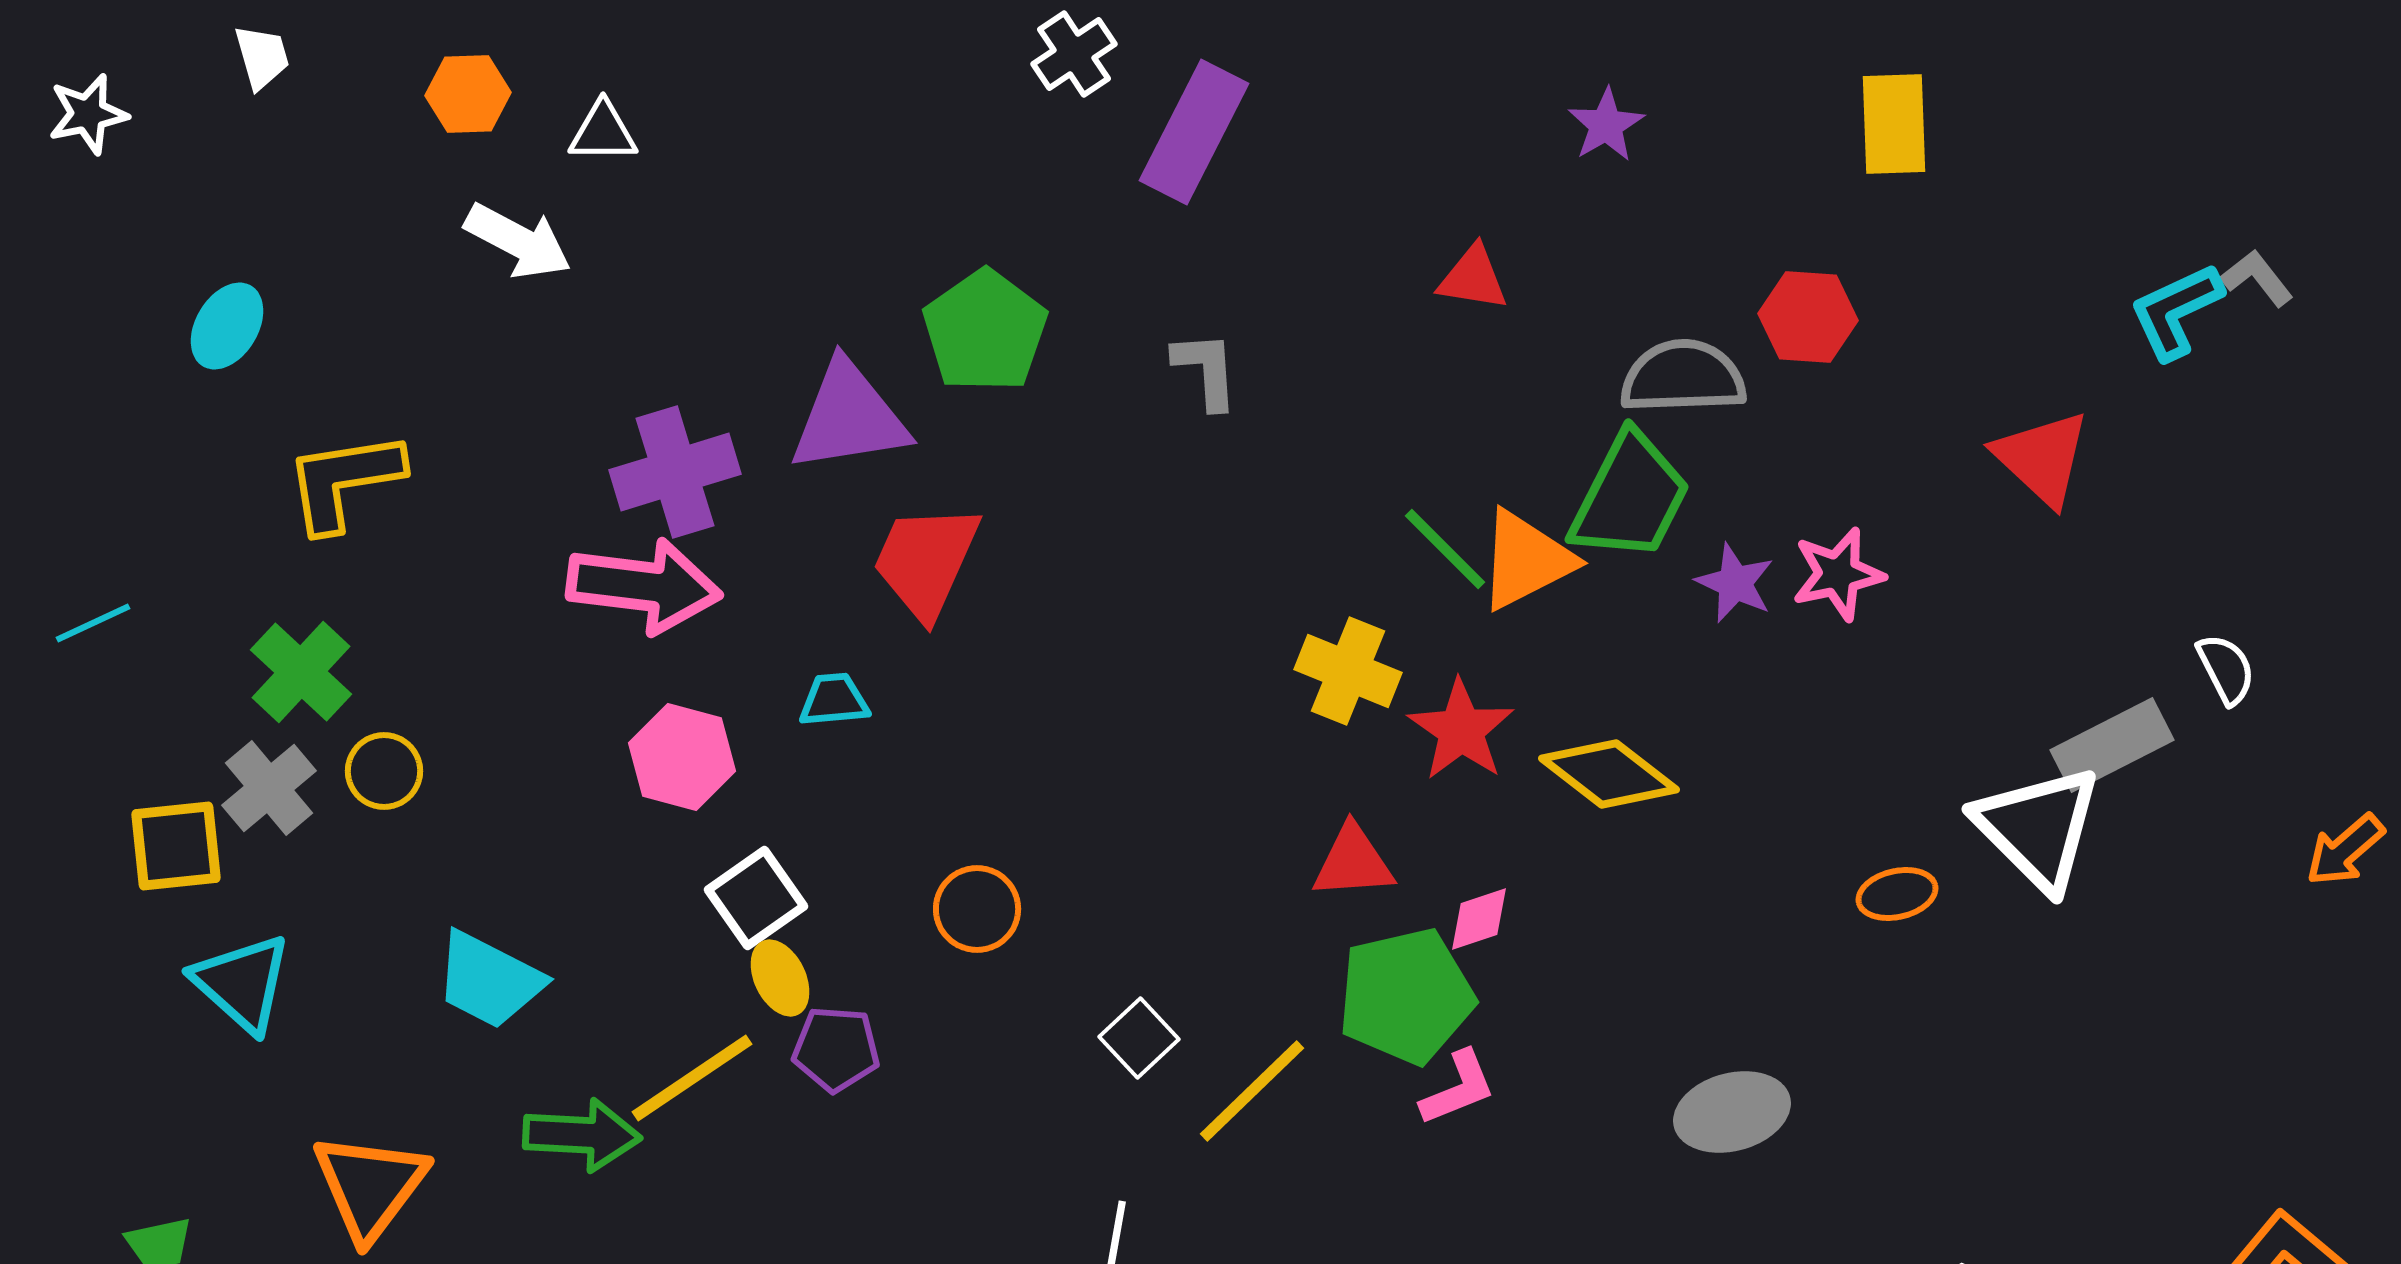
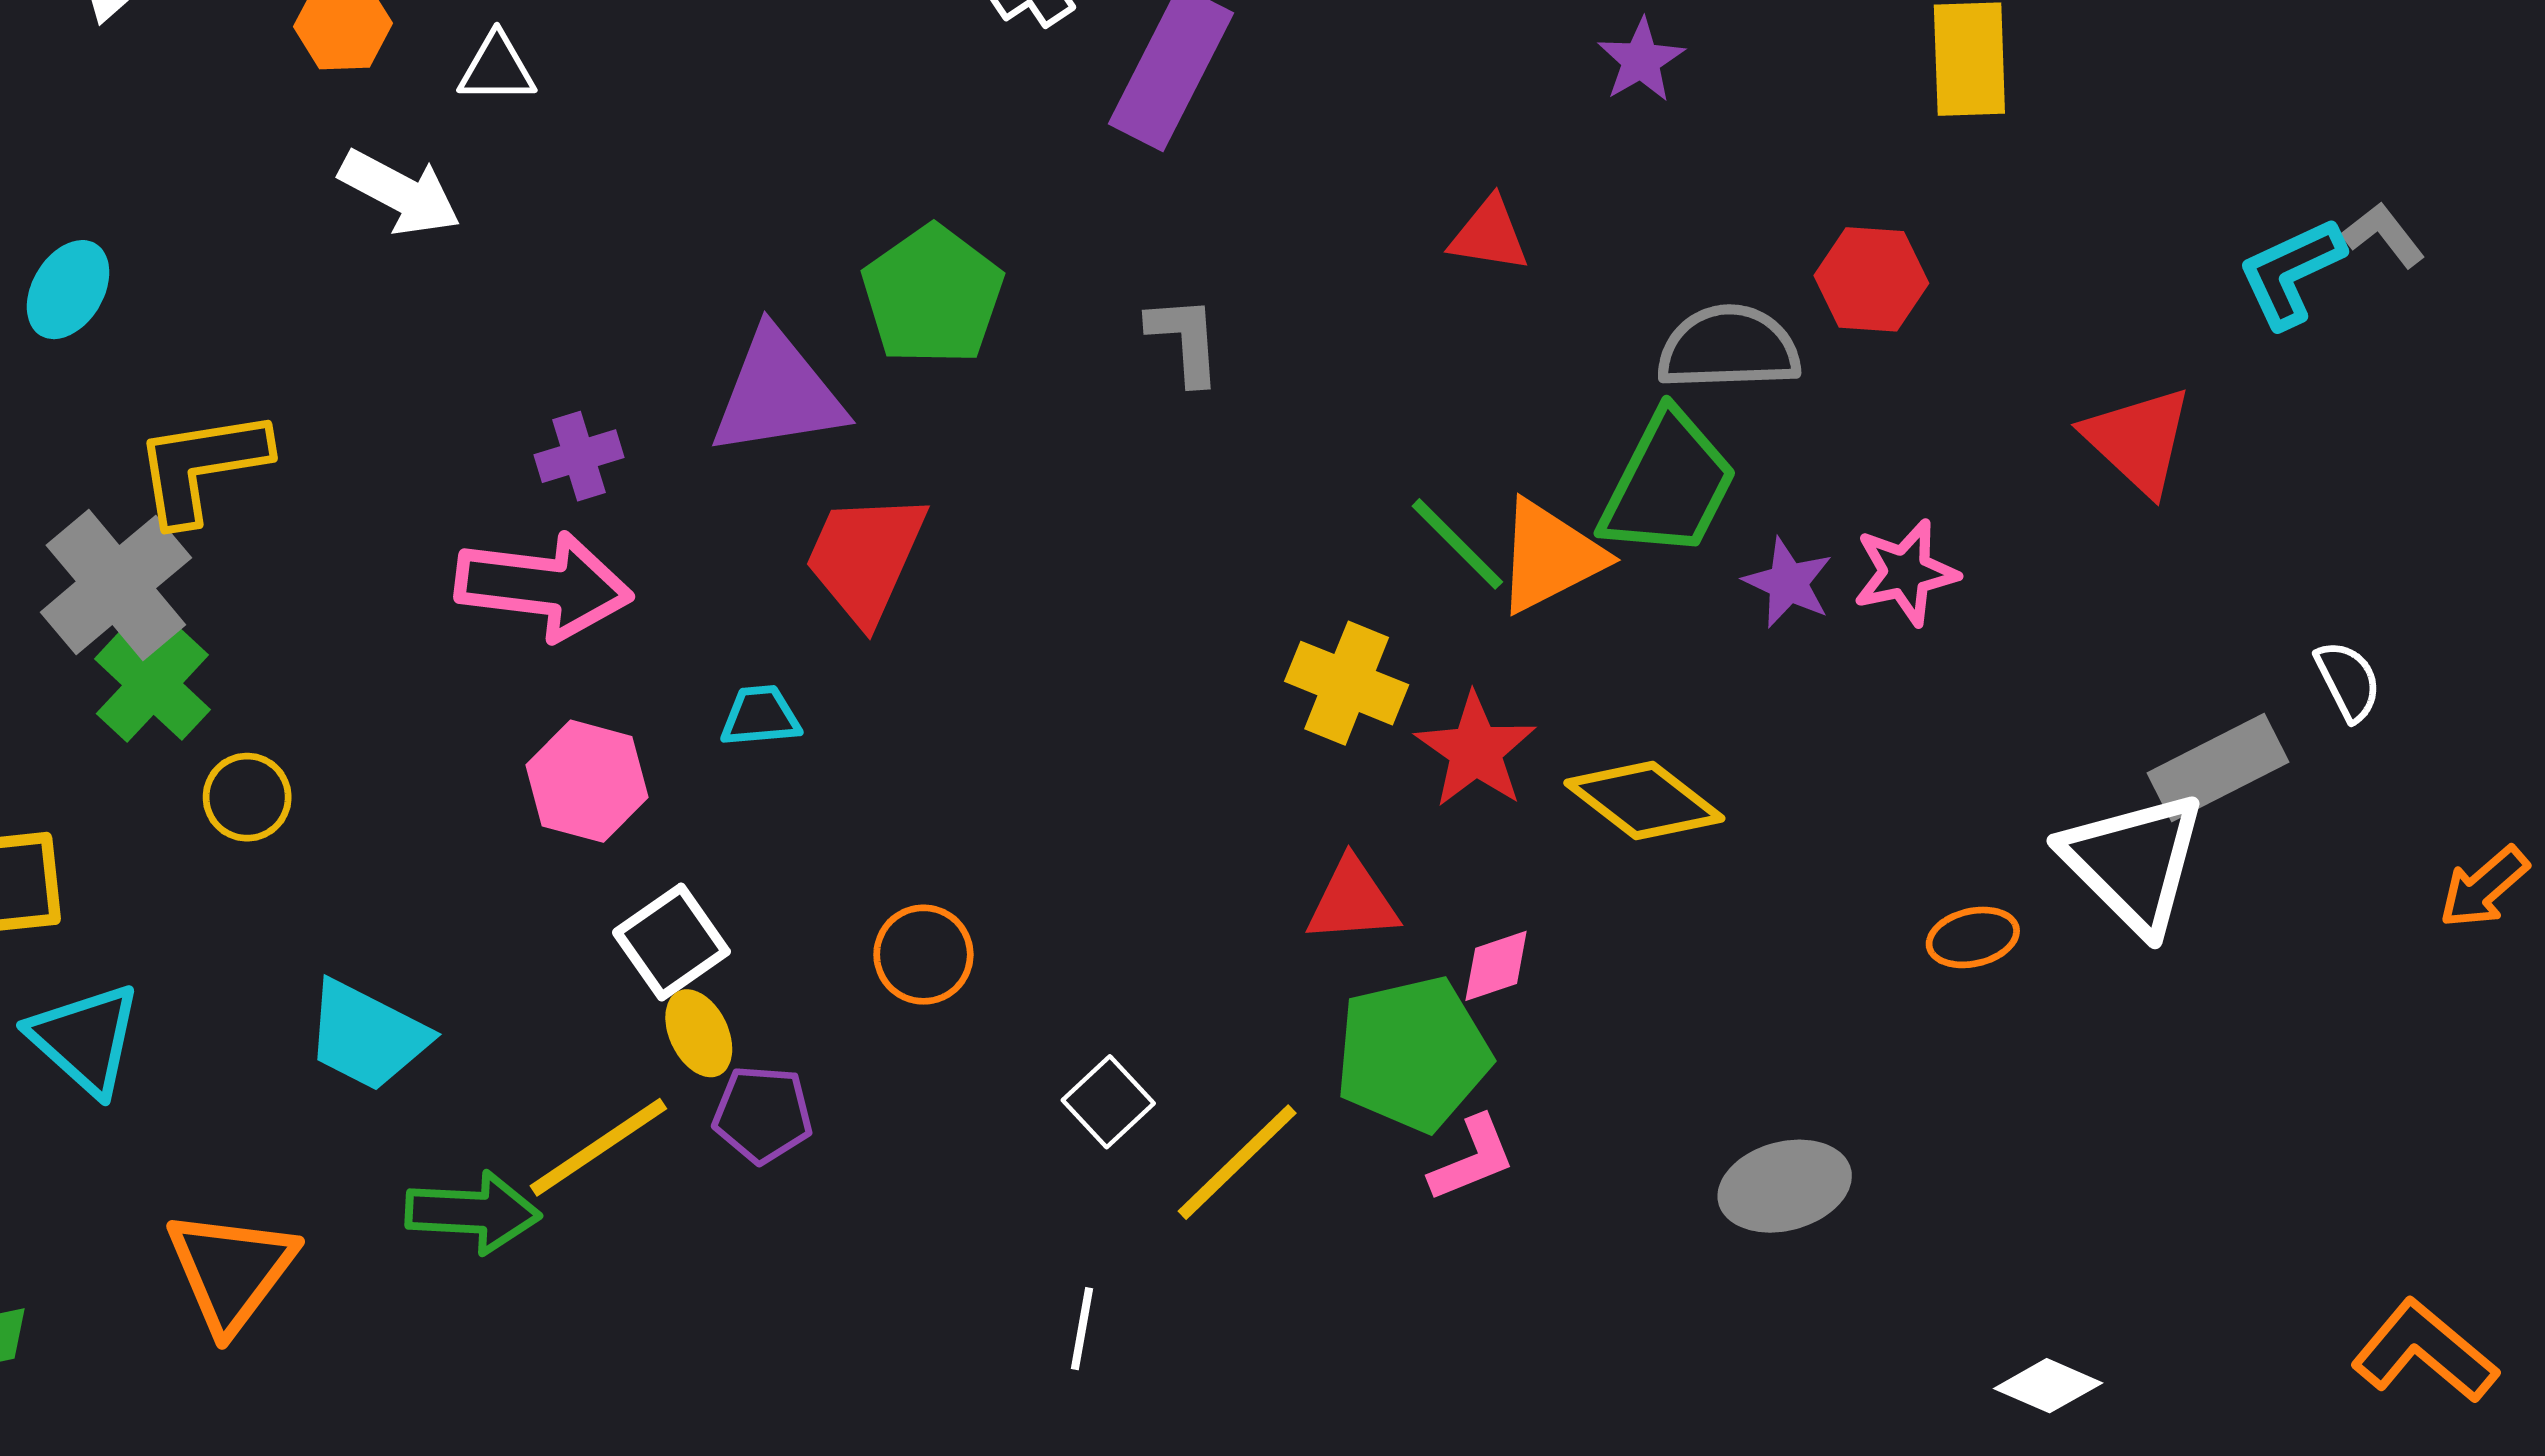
purple cross: (675, 472) -> (579, 456), size x0.6
gray cross: (269, 788) -> (116, 585), moved, size x1.4

